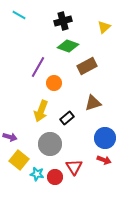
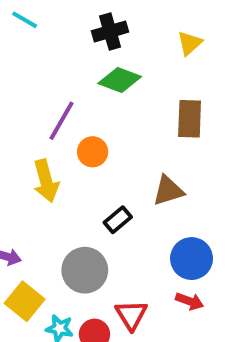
brown rectangle: (87, 66) -> (190, 119), moved, turned -60
yellow arrow: (41, 111) -> (46, 181), moved, turned -35

